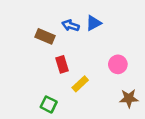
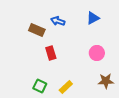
blue triangle: (94, 23) -> (93, 18), moved
yellow rectangle: (80, 84) -> (66, 87), moved

